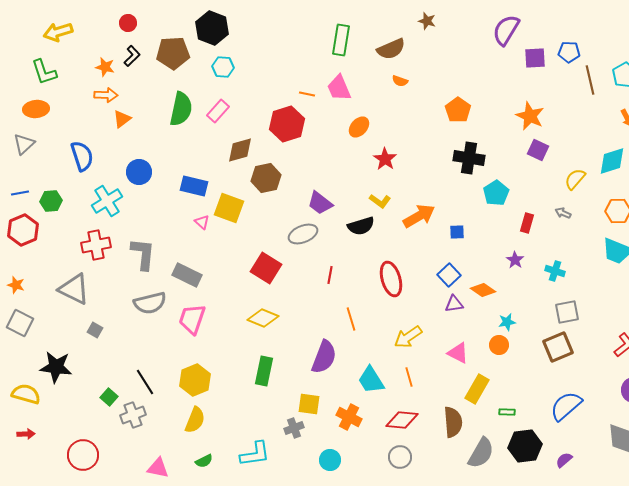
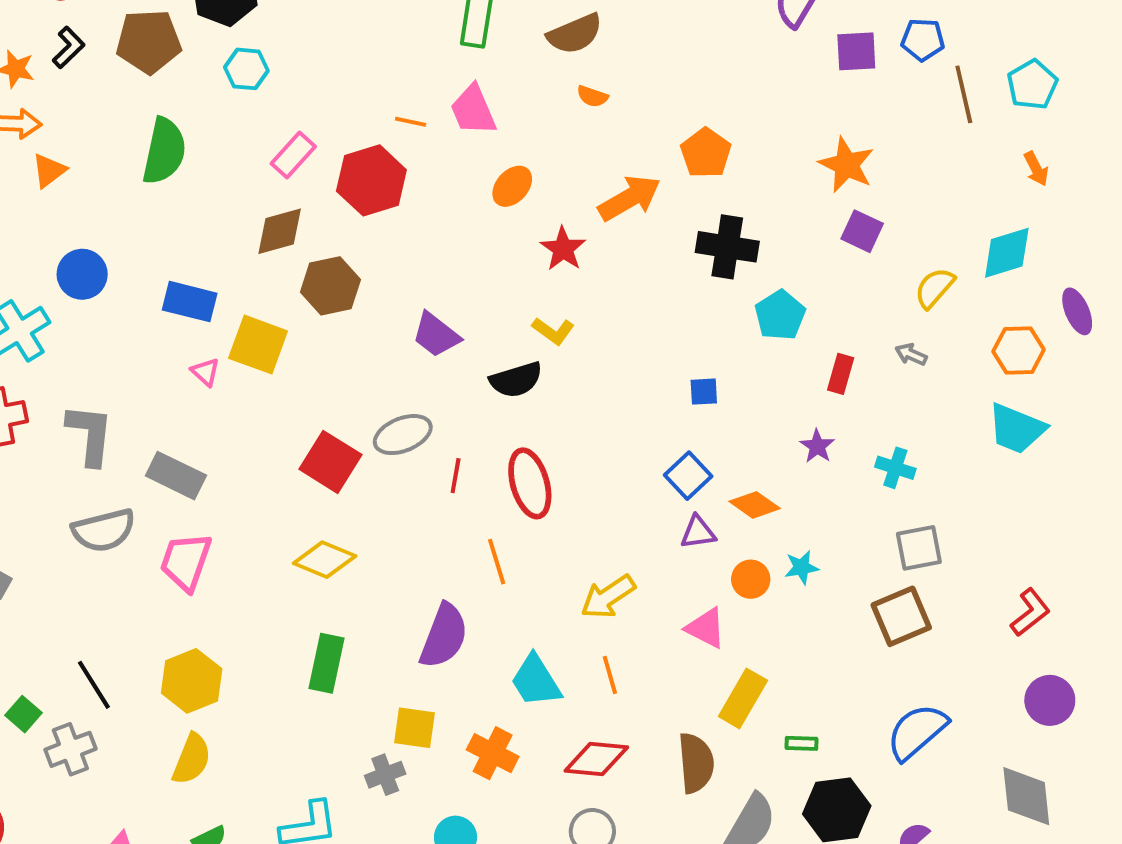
pink rectangle: (218, 111) -> (293, 155), moved
orange arrow: (419, 216) -> (630, 198), moved
gray ellipse: (303, 234) -> (403, 435), moved
red ellipse: (391, 279) -> (530, 483), moved
orange circle: (499, 345) -> (751, 579), moved

